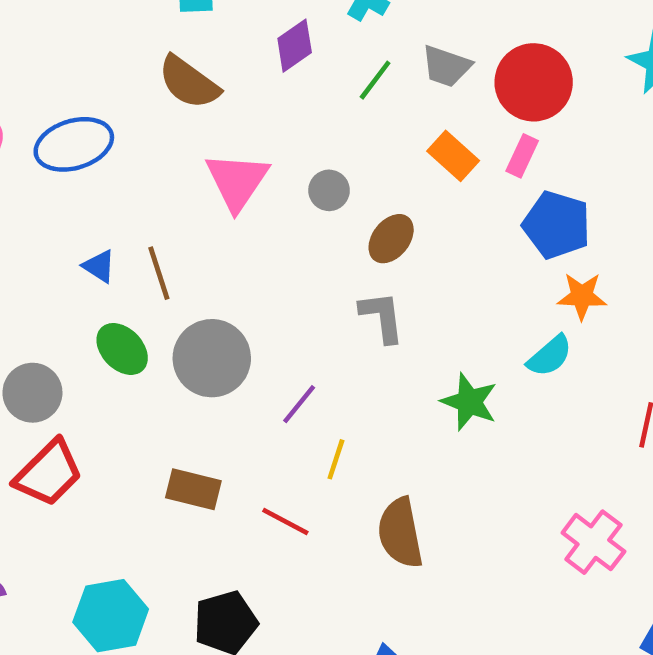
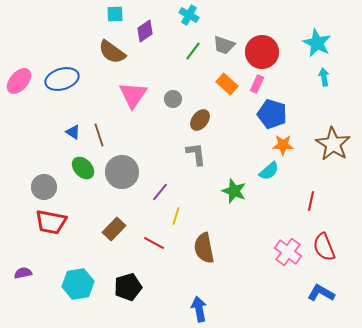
purple diamond: (295, 46) -> (145, 31), moved
red trapezoid: (49, 473) -> (51, 222), turned 56
brown rectangle: (193, 489) -> (114, 229), turned -60

